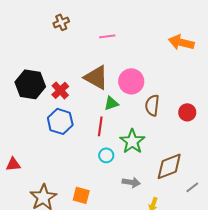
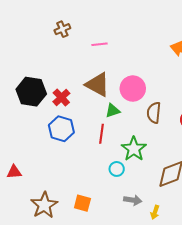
pink line: (107, 36) -> (100, 44), moved
cyan circle: (106, 155) -> (117, 169), moved
gray arrow: (131, 182) -> (133, 200), moved

